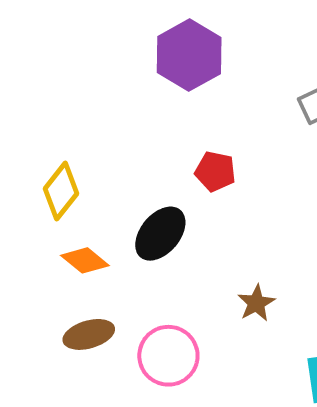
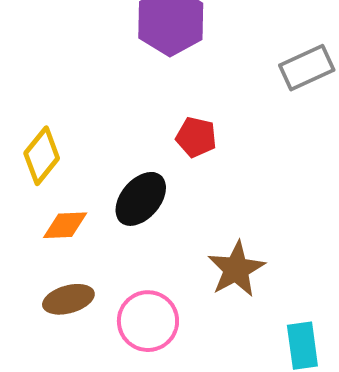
orange diamond: (85, 260) -> (65, 225), turned -42
brown star: (256, 303) -> (236, 269), size x1.5

